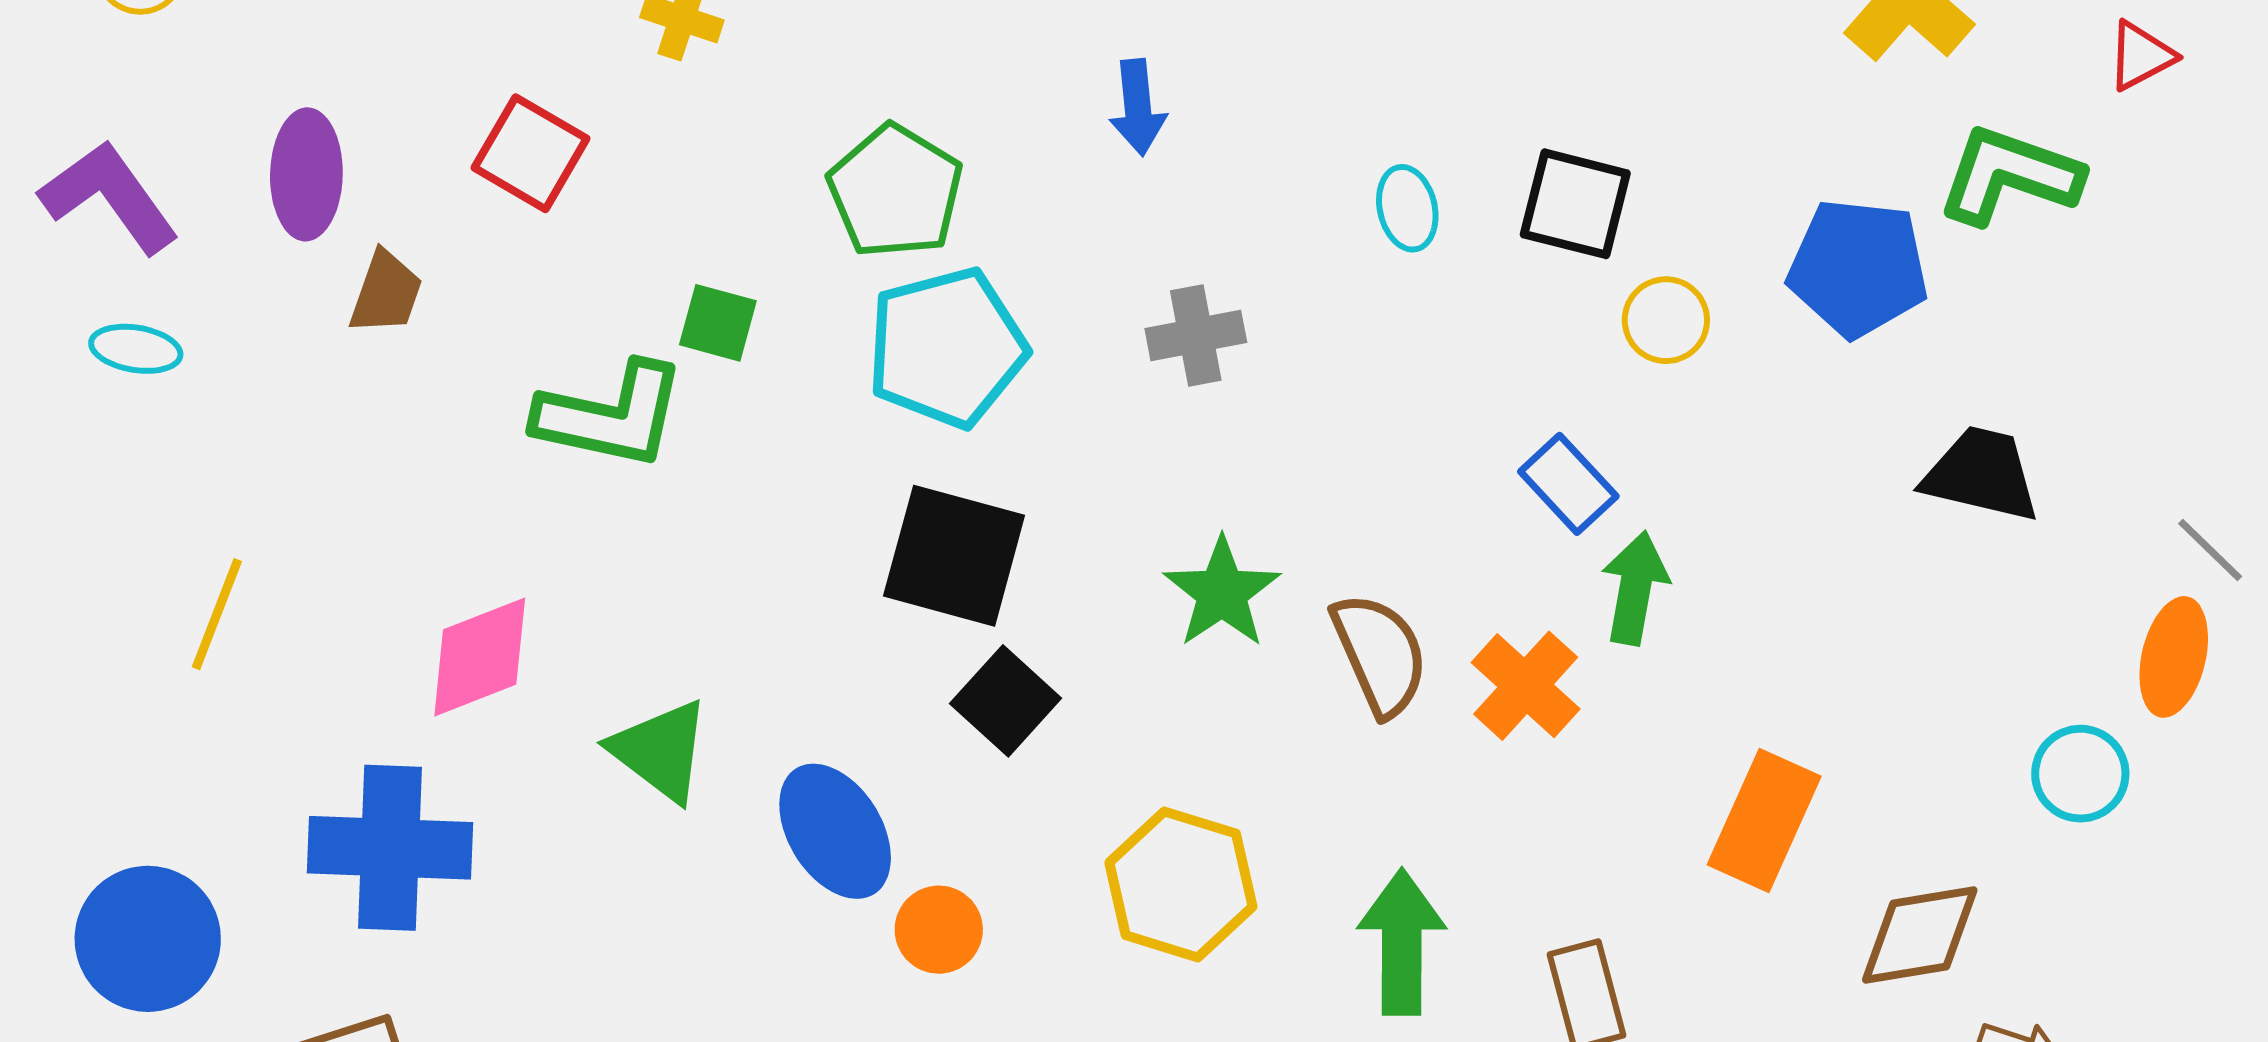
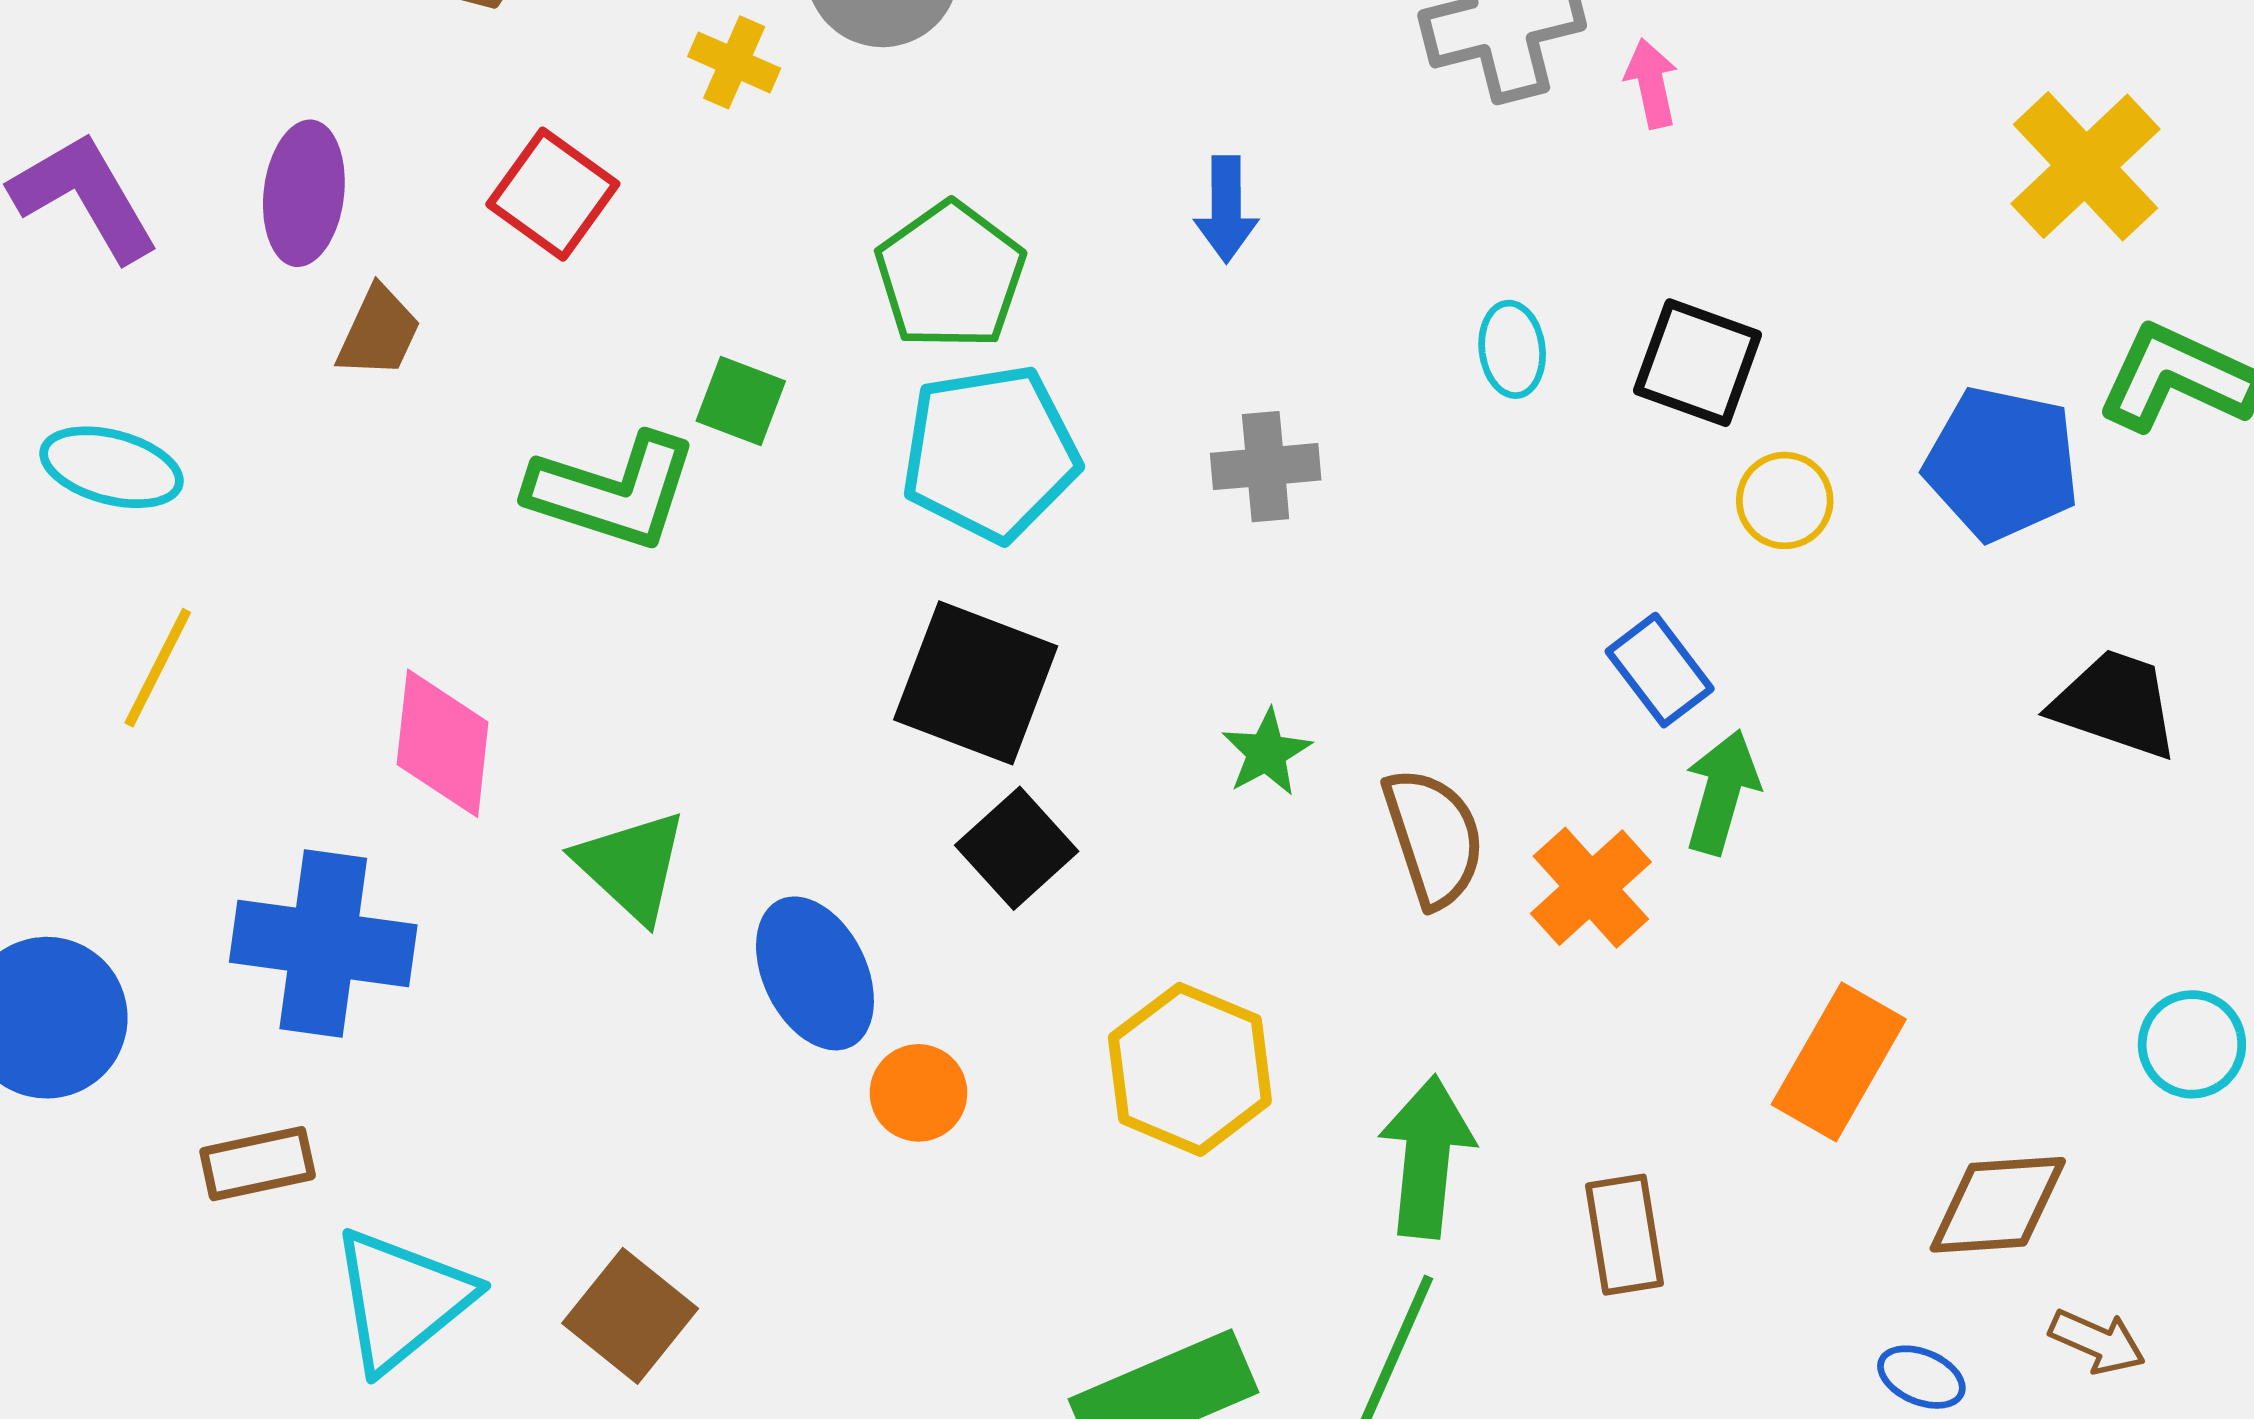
cyan ellipse: (136, 349) -> (112, 467), moved, size x1.4
green star: (1222, 593) -> (1267, 752), size x0.7
pink diamond: (480, 657) -> (443, 743), turned -68

